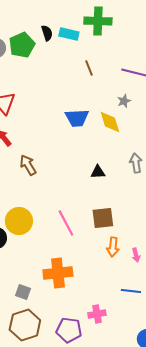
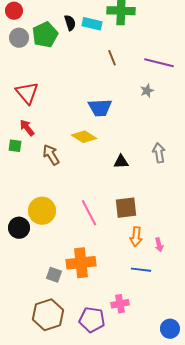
yellow diamond: (110, 122) -> (84, 137), moved, turned -40
blue line: (131, 291) -> (141, 270), moved
gray square: (23, 292) -> (54, 275), moved

